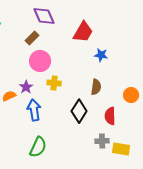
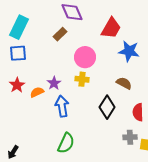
blue star: (101, 55) -> (129, 51), size x1.5
pink circle: (40, 61) -> (85, 57), moved
brown semicircle: (96, 87) -> (124, 83), turned -70

